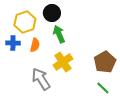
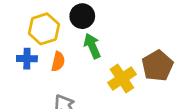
yellow cross: (63, 62) -> (122, 78), moved
brown pentagon: (105, 62) -> (157, 66), moved

